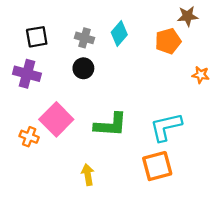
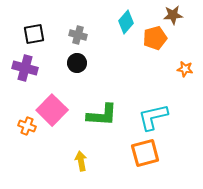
cyan diamond: (119, 34) -> (126, 22), moved

